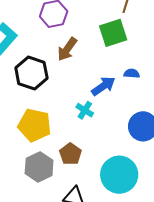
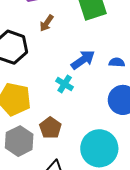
brown arrow: (67, 49) -> (47, 23), size x0.7
blue semicircle: (132, 74) -> (117, 62), moved

